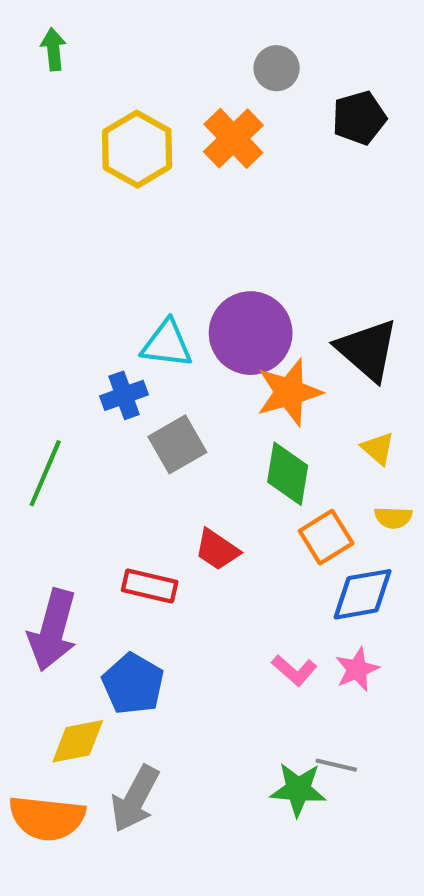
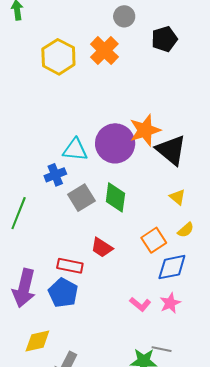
orange star: (289, 392) -> (145, 130), moved
green diamond: (288, 474) -> (115, 197), moved
yellow semicircle: (393, 518) -> (186, 230), turned -42
blue pentagon: (133, 684) -> (63, 293), moved

